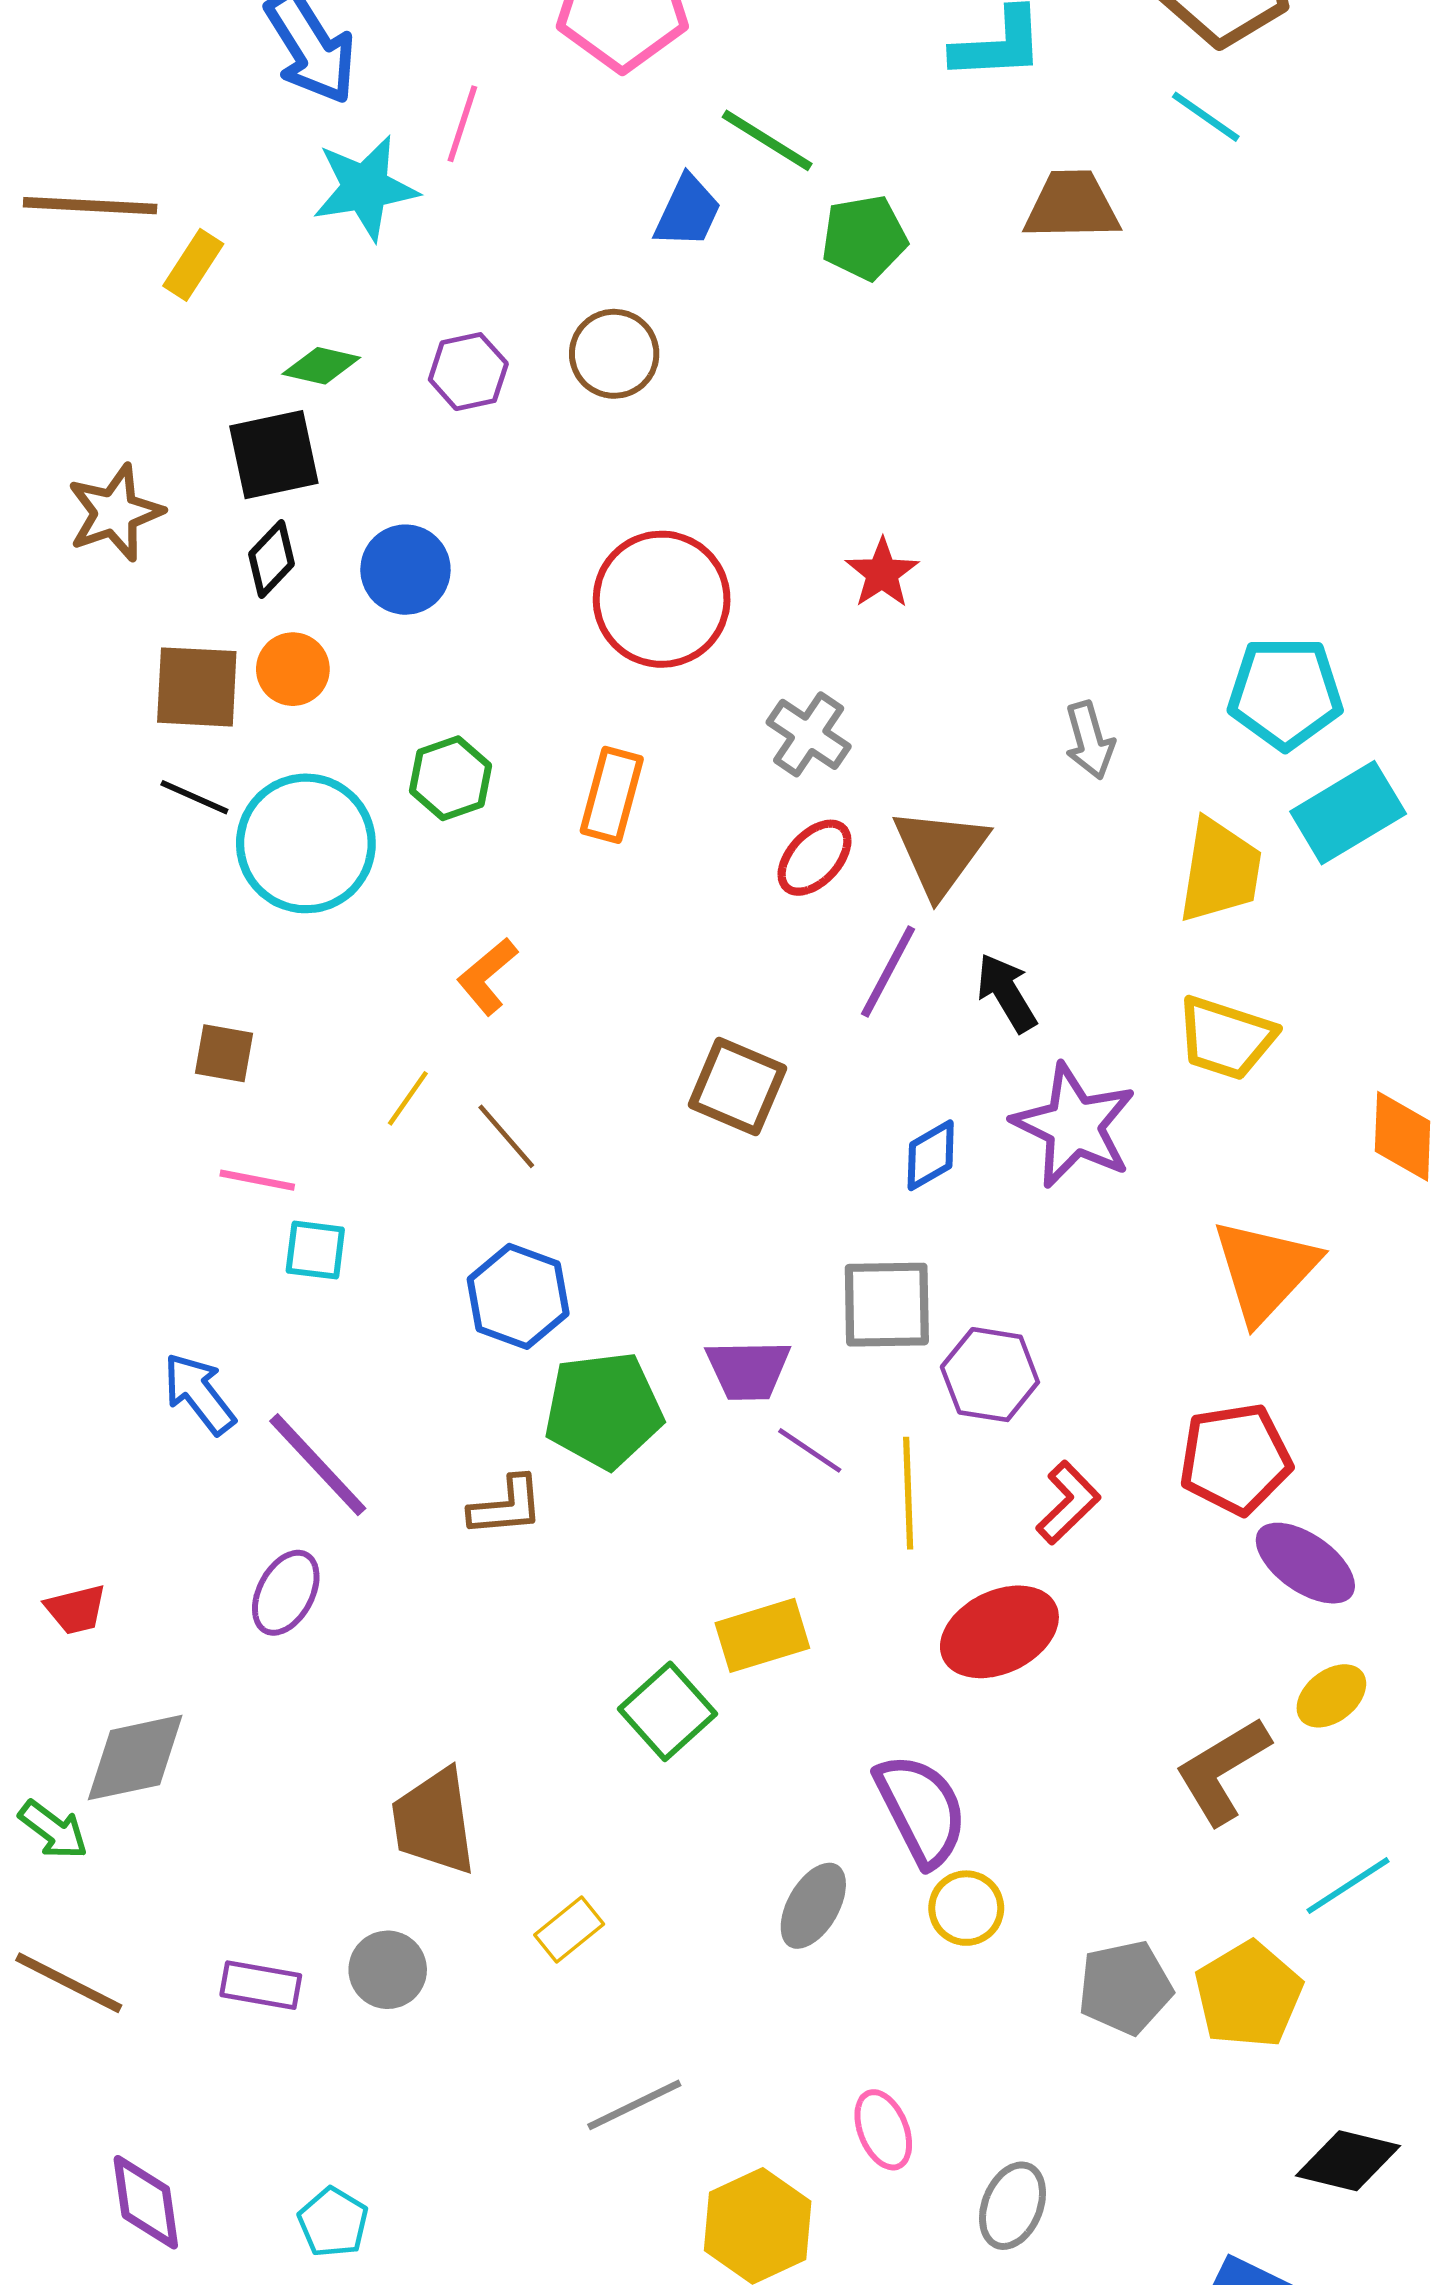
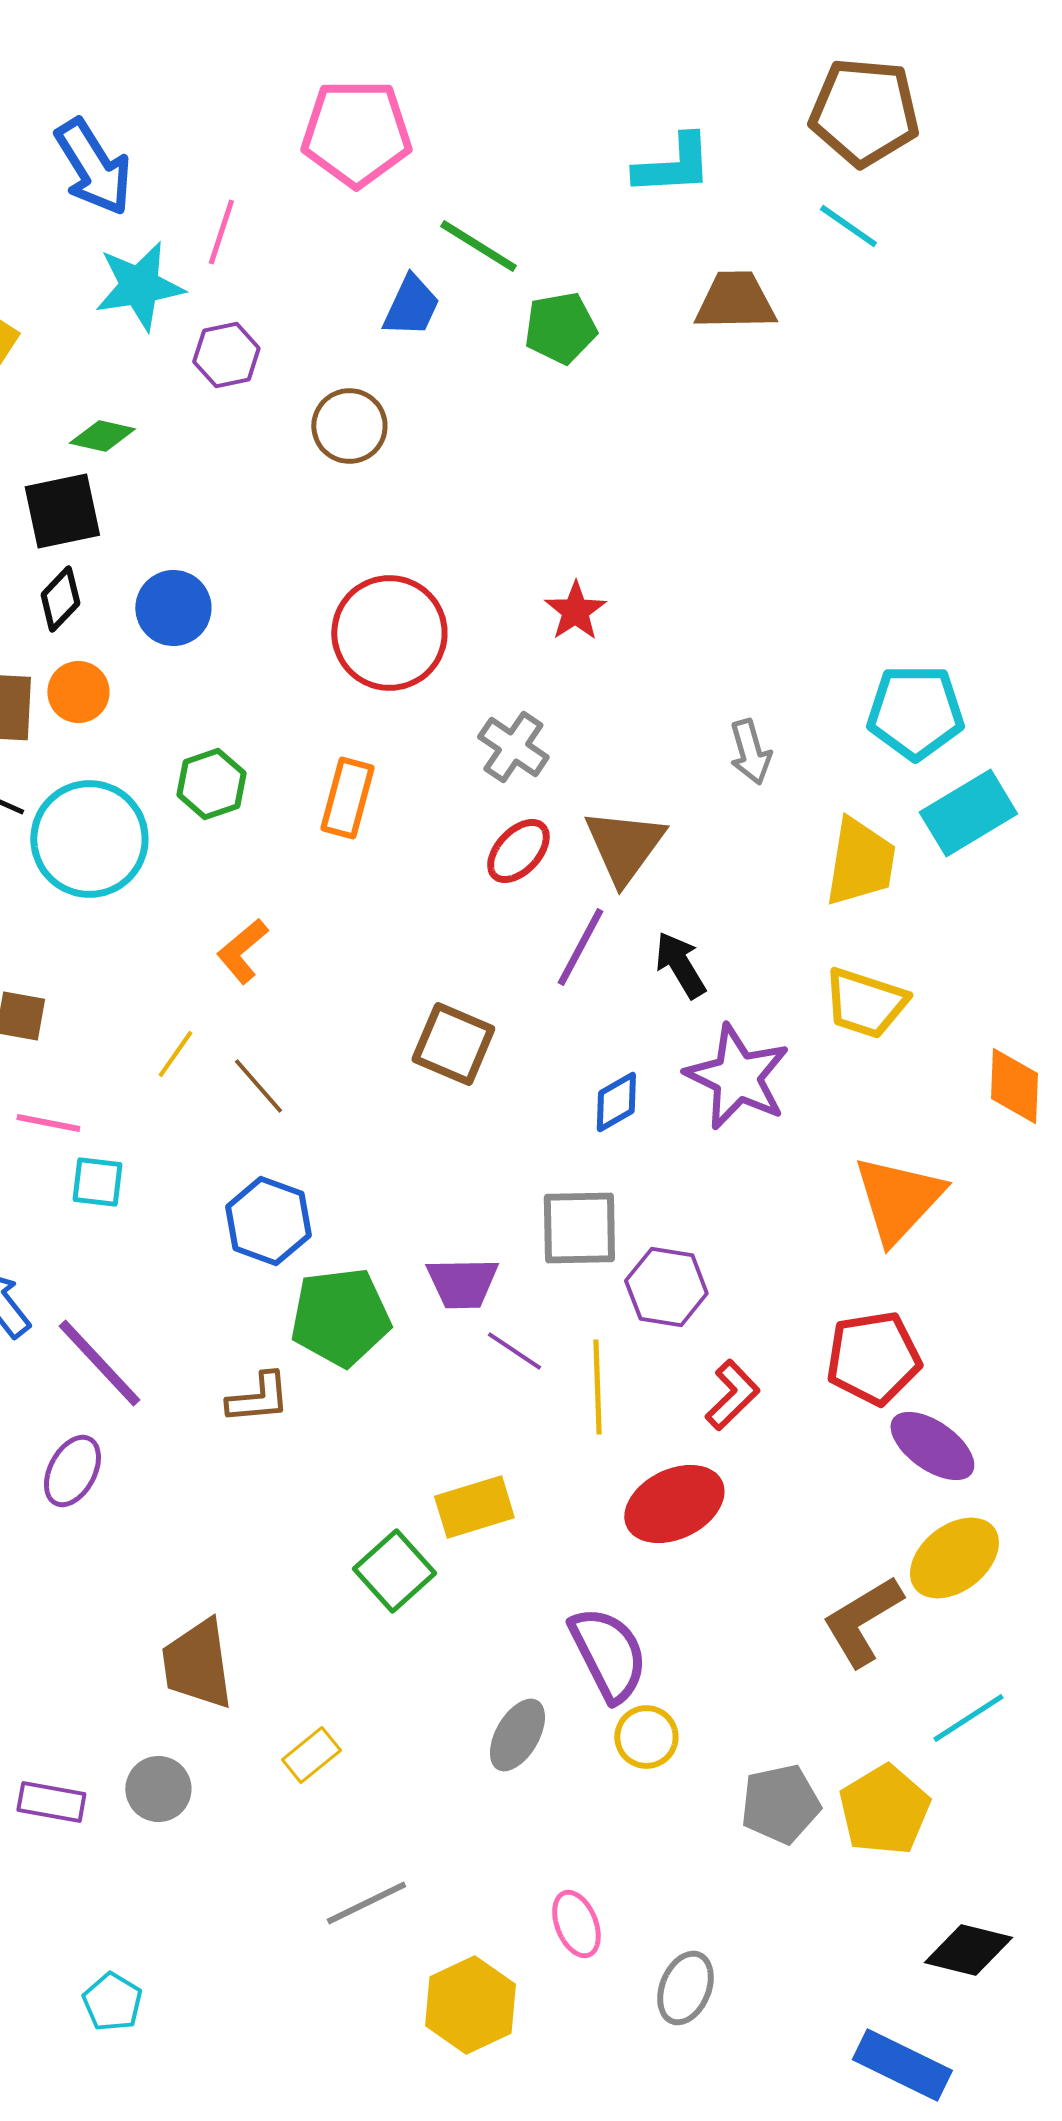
purple hexagon: (468, 372) -> (226, 355), moved
yellow ellipse: (1331, 1696) -> (954, 1558), size x1.5

